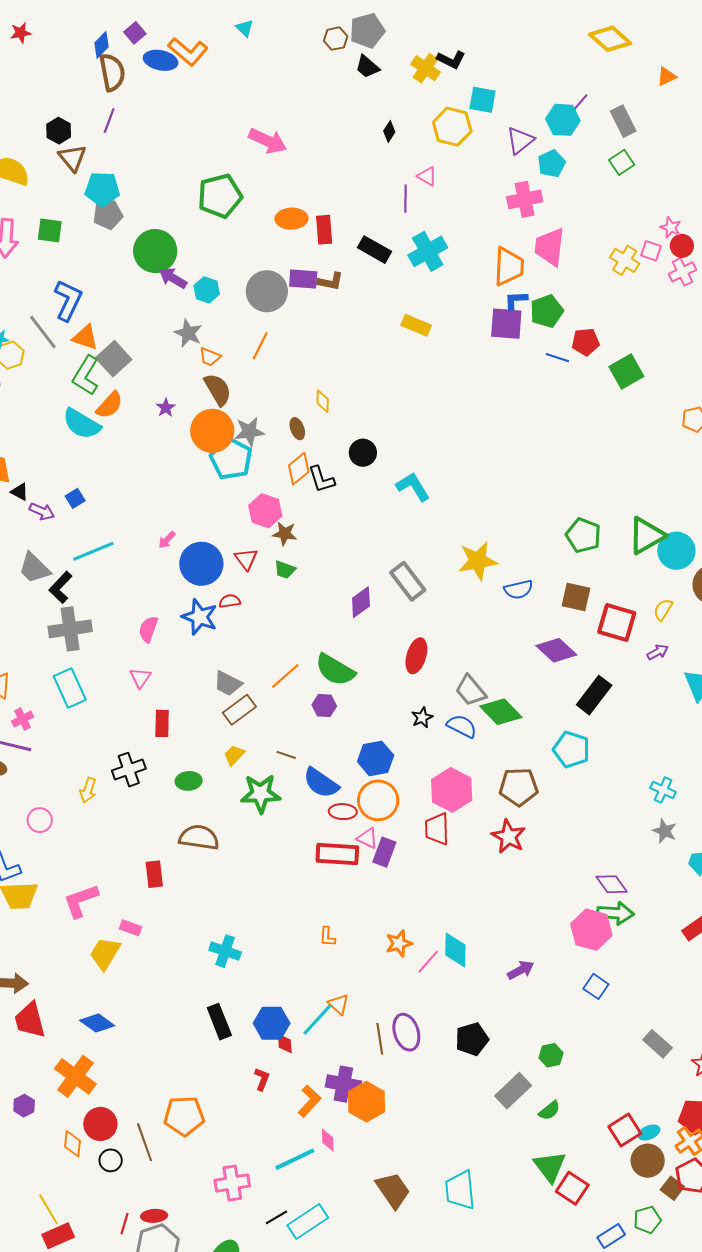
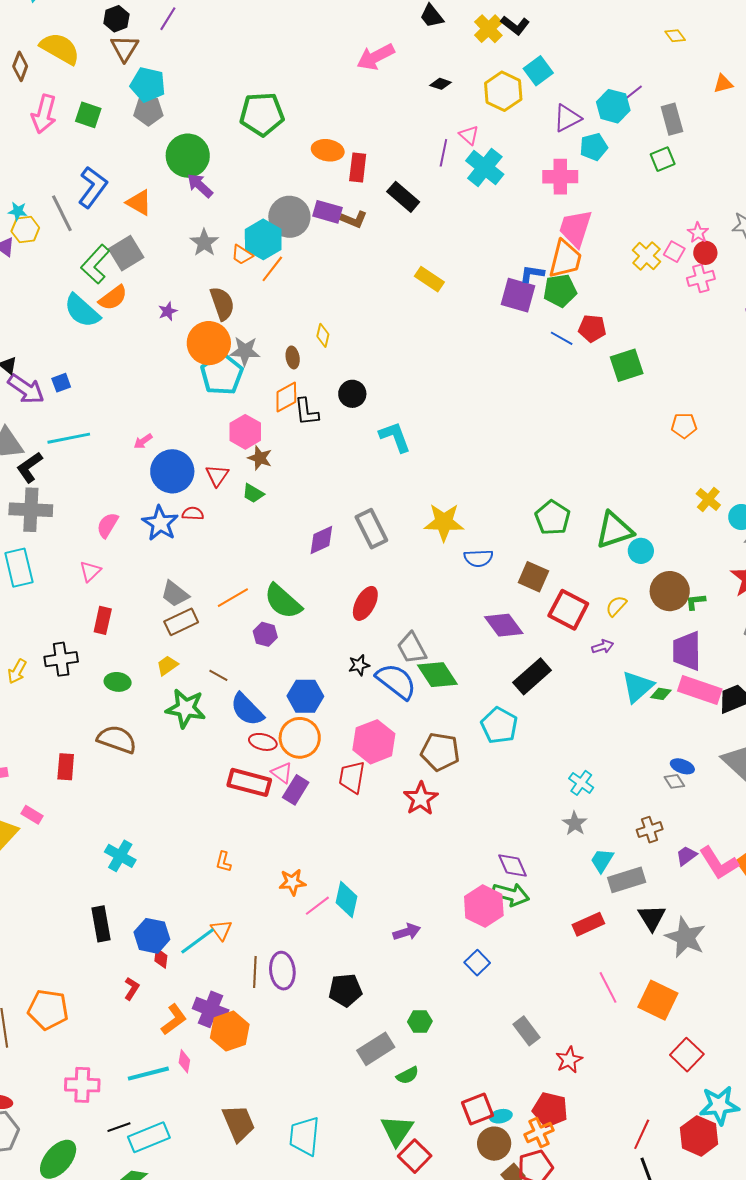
yellow diamond: (610, 39) -> (675, 36), size x0.5
cyan square: (483, 100) -> (538, 71), turned 32
black diamond: (389, 131) -> (441, 84), turned 65
pink arrow: (268, 141) -> (376, 57), moved, turned 117
cyan cross: (428, 251) -> (485, 167), moved, turned -33
orange trapezoid: (509, 266) -> (565, 259), moved
cyan hexagon: (207, 290) -> (263, 239), moved, size x1.5
orange triangle: (85, 337) -> (139, 202), moved
orange trapezoid: (210, 357) -> (242, 255), moved
purple arrow: (42, 511) -> (26, 389), size x1.5
cyan circle: (676, 551) -> (641, 551), size x0.7
blue semicircle: (462, 726) -> (396, 681), size x1.4

